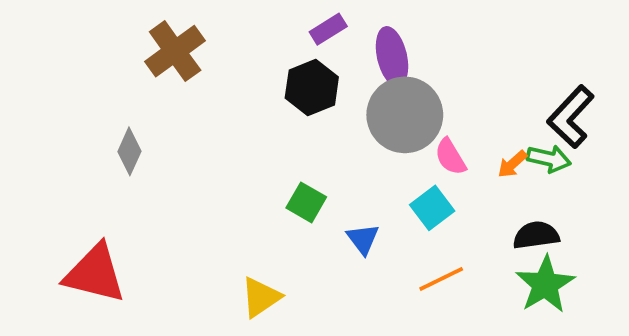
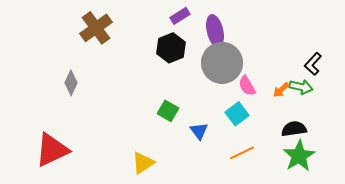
black L-shape: (571, 117) -> (313, 64), size x0.7
red triangle: (95, 274) -> (52, 150), turned -39

